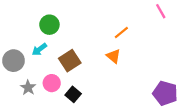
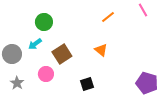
orange line: (121, 33) -> (108, 17), moved
gray star: (28, 88) -> (17, 83), moved
black square: (73, 94) -> (87, 84), moved, turned 32

